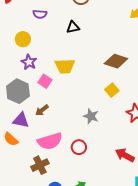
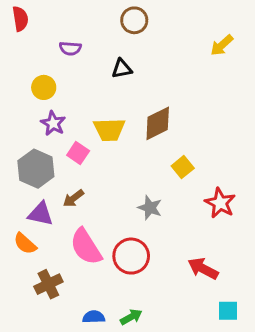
brown diamond: (116, 61) -> (158, 123), moved, turned -45
pink semicircle: (50, 141) -> (86, 247), turned 75
red circle: (79, 147) -> (131, 256), size x1.5
brown cross: (40, 165) -> (48, 284), moved

